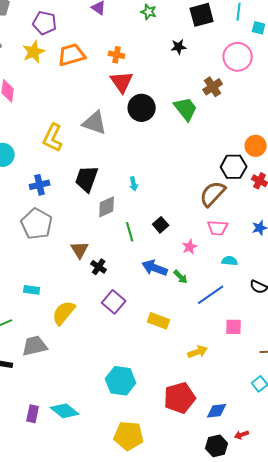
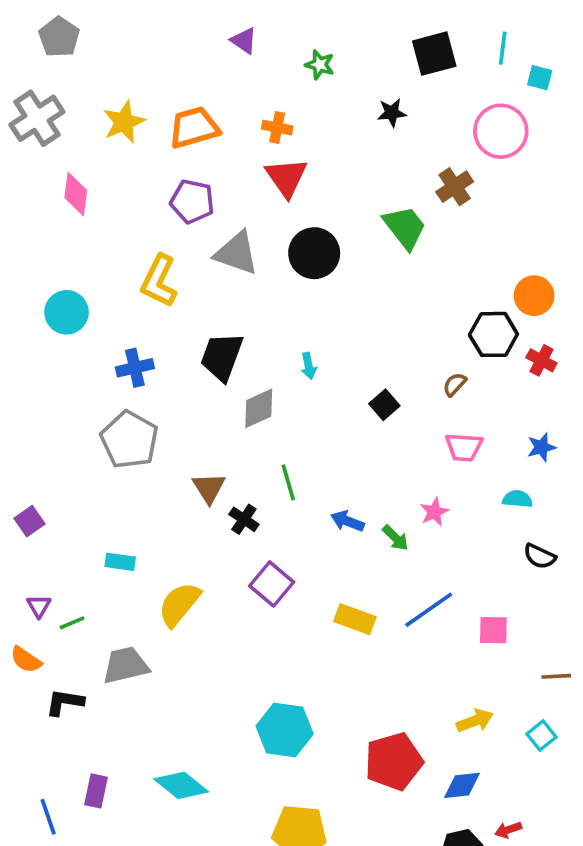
green star: (149, 12) -> (320, 65), moved
purple pentagon: (45, 23) -> (192, 201), moved
black circle: (142, 108) -> (314, 253), moved
brown semicircle: (213, 194) -> (455, 384), size x0.5
black square: (161, 225) -> (384, 405), moved
green line: (130, 232) -> (288, 482), moved
pink star: (190, 247) -> (434, 512), moved
cyan semicircle: (230, 261) -> (517, 499), moved
blue arrow: (155, 268) -> (347, 521), size x0.7
blue line: (211, 295) -> (429, 610), moved
yellow arrow: (198, 352) -> (475, 721), moved
purple rectangle: (33, 414) -> (96, 791), moved

